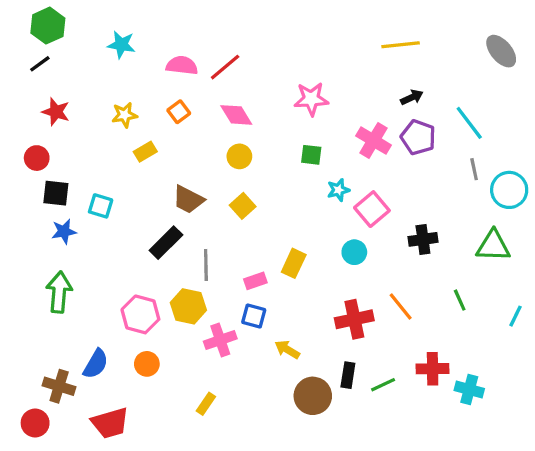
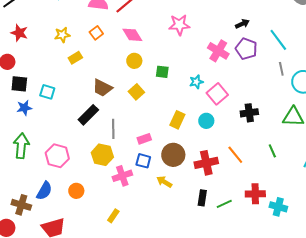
green square: (311, 155) -> (162, 72), moved
yellow rectangle: (294, 263) -> (177, 120), moved
pink hexagon: (140, 314) -> (57, 156), moved
brown circle: (313, 396) -> (173, 155), moved

